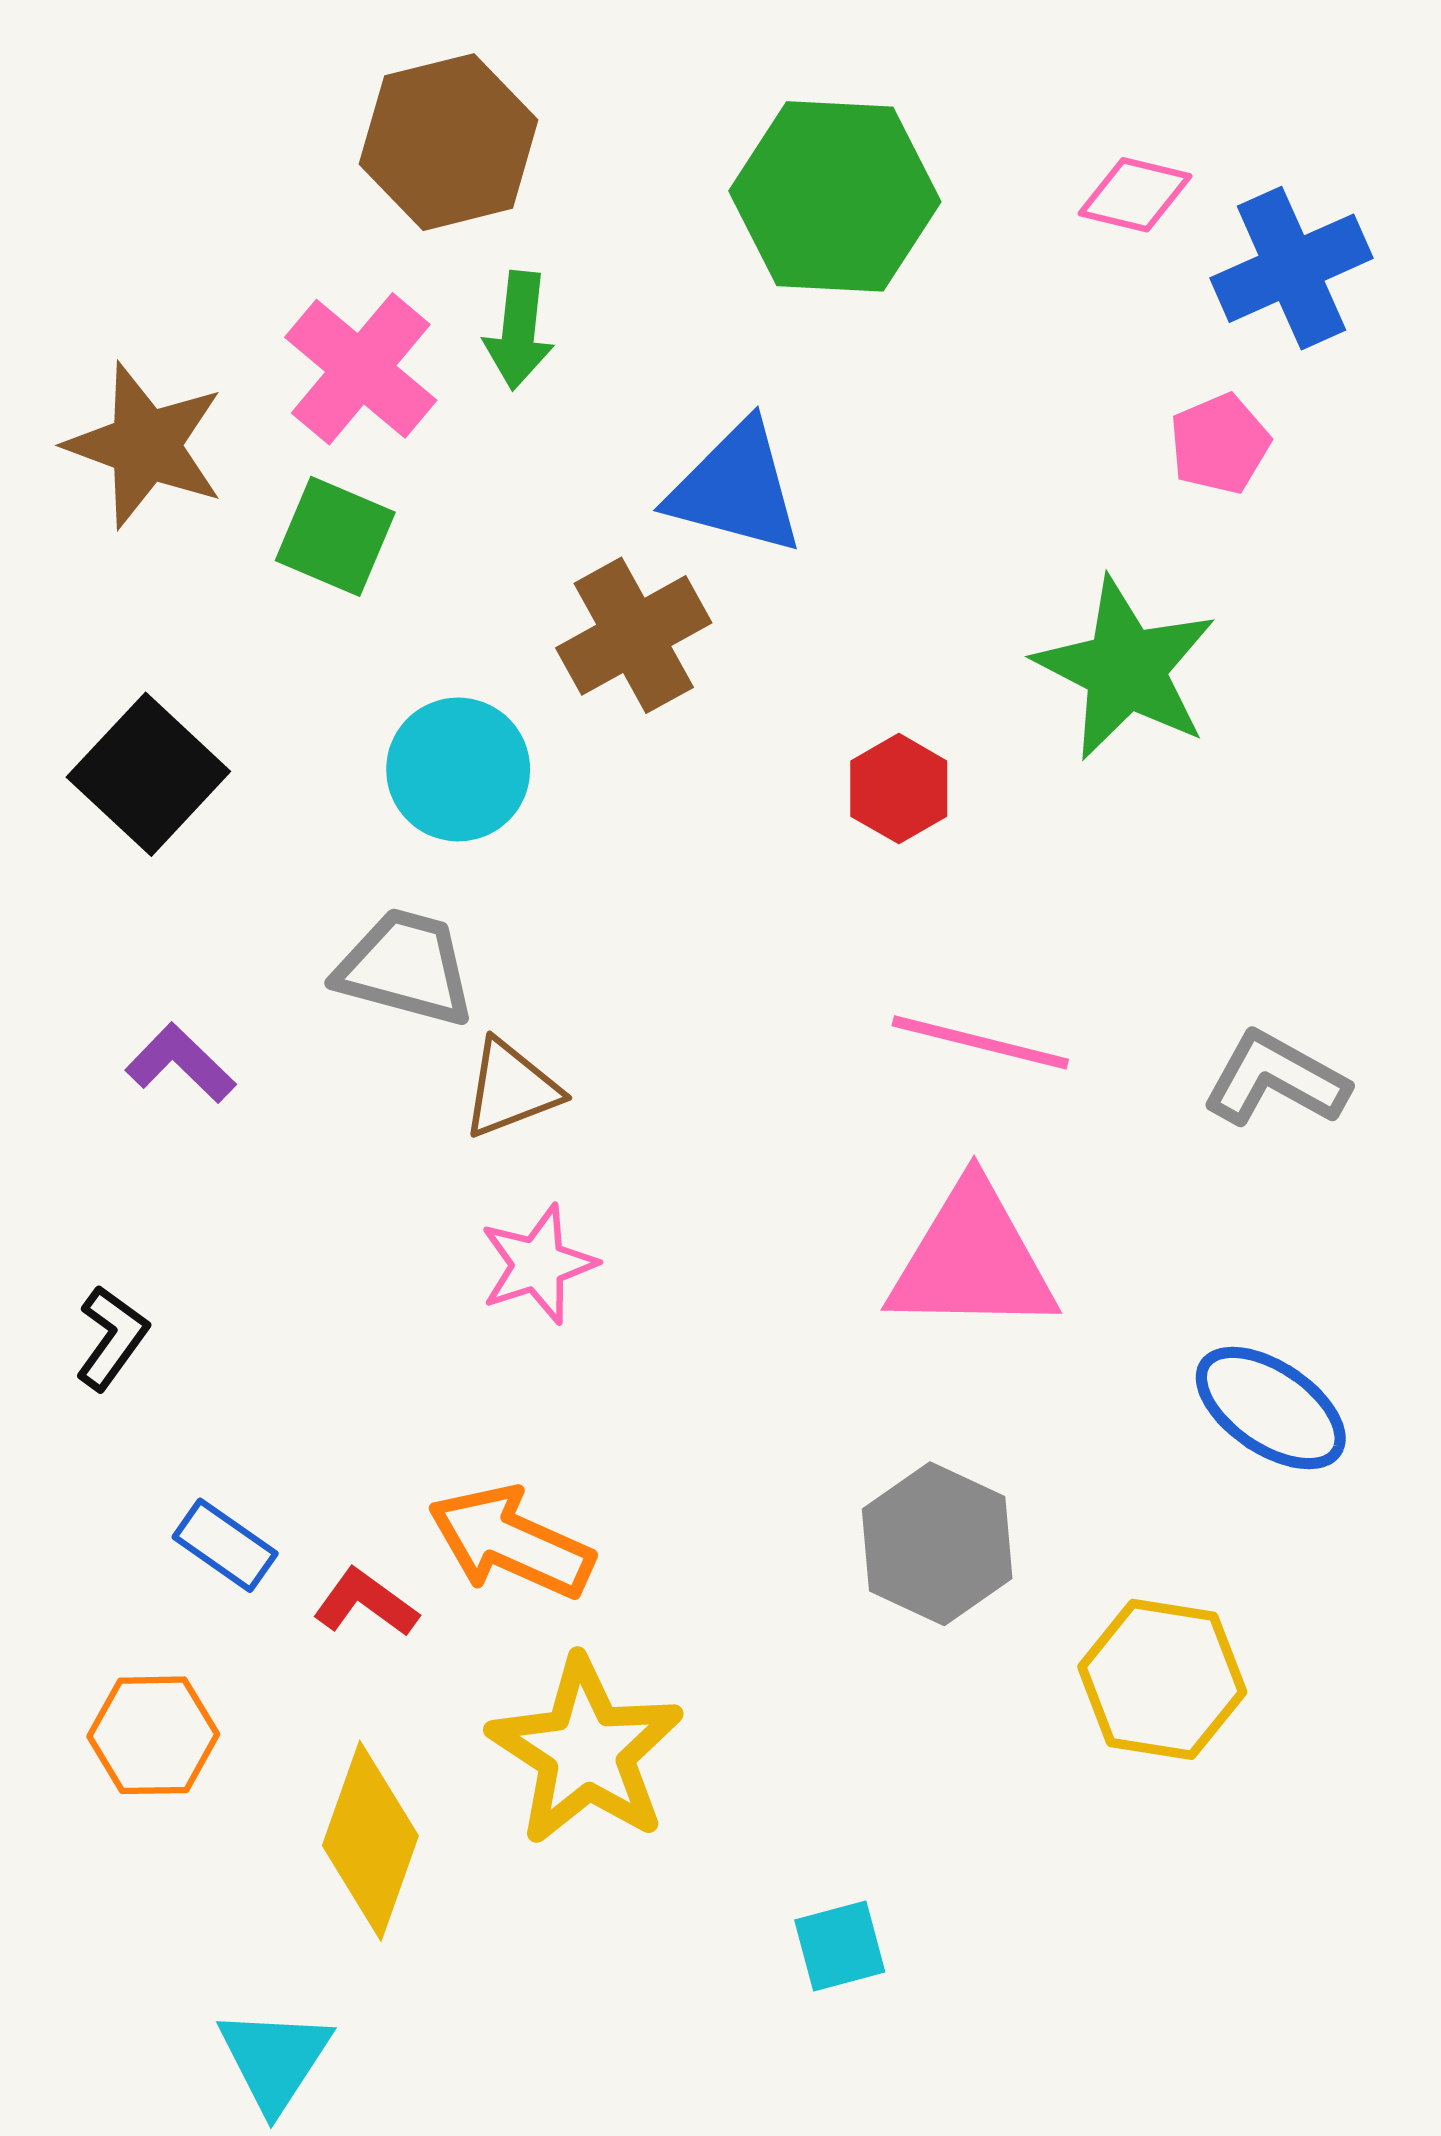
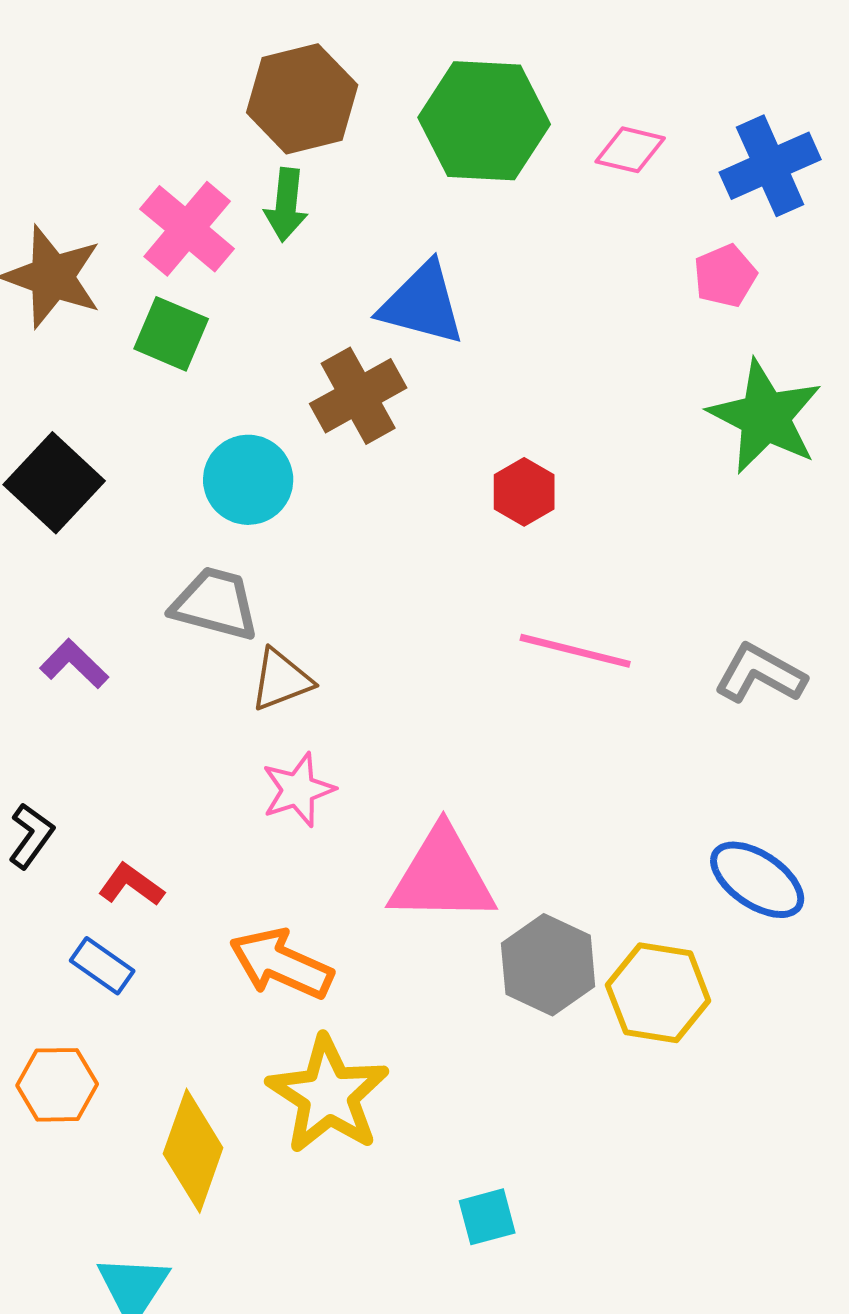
brown hexagon: (449, 142) -> (302, 99), moved
pink diamond: (1135, 195) -> (630, 150), moved
green star: (1125, 669) -> (765, 417), moved
pink triangle: (972, 1260) -> (442, 876), moved
red L-shape: (366, 1603) -> (131, 885), moved
yellow hexagon: (1162, 1679) -> (658, 993), moved

